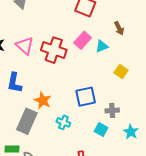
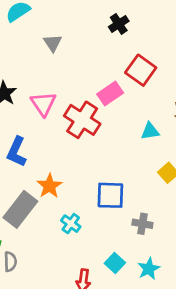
pink rectangle: (83, 40) -> (110, 93), moved
cyan square: (101, 130) -> (115, 263), moved
cyan star: (131, 132) -> (149, 269), moved

